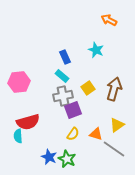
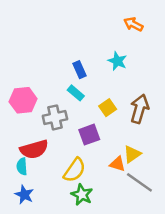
gray cross: (63, 96) -> (55, 117), moved
yellow triangle: (117, 125) -> (132, 154), moved
yellow semicircle: (73, 134) -> (75, 170), moved, size x1.5
blue star: (49, 157) -> (24, 195), moved

